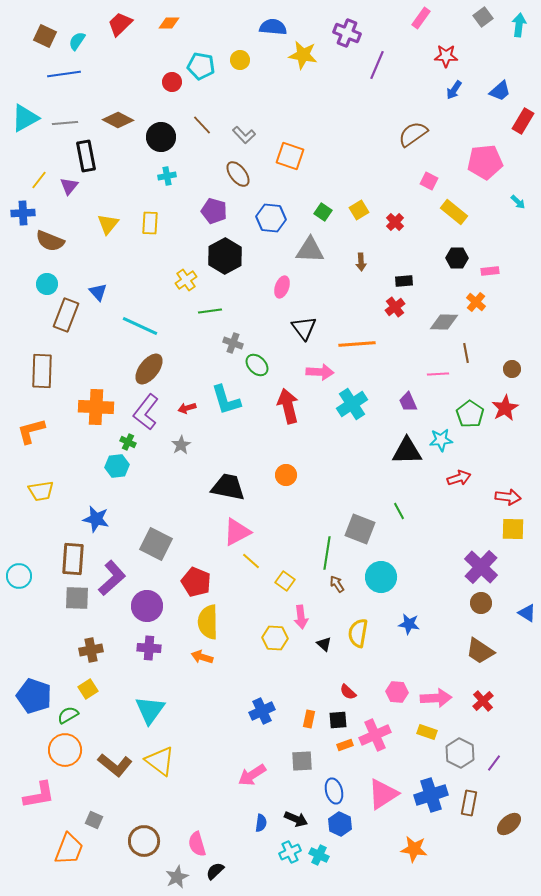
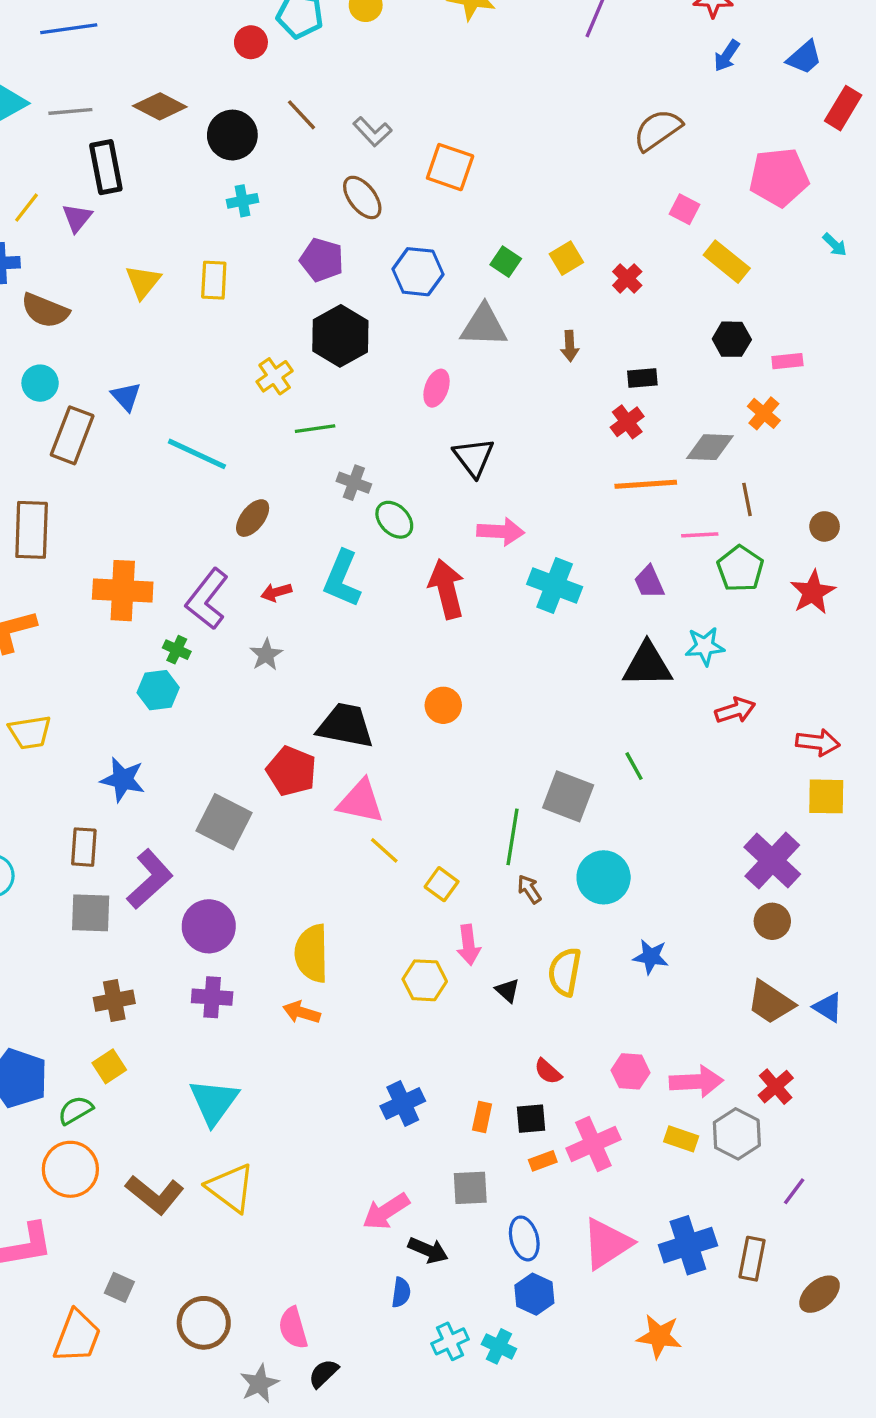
orange line: (357, 344) -> (646, 484), moved
brown ellipse: (149, 369) -> (253, 518), moved, size x0.7
cyan L-shape: (226, 400) -> (342, 579), turned 40
cyan cross: (352, 404) -> (555, 586), turned -36
green pentagon: (470, 414) -> (740, 569), moved
pink triangle: (237, 532) -> (361, 801), turned 40
brown rectangle: (73, 559) -> (84, 847), size x0.7
red pentagon: (196, 582) -> (291, 771), moved
blue triangle: (527, 613) -> (828, 1007), moved
gray hexagon: (460, 753) -> (737, 1134), moved
black arrow: (296, 819) -> (428, 1250), moved

